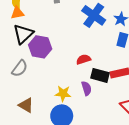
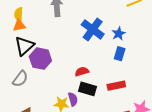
black rectangle: (100, 75) -> (88, 89), moved
purple semicircle: (86, 88) -> (73, 99), moved

